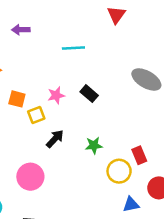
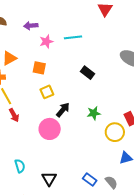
pink star: (56, 95) -> (46, 41), moved
orange square: (17, 99) -> (39, 68), moved
pink circle: (30, 177) -> (50, 129), moved

